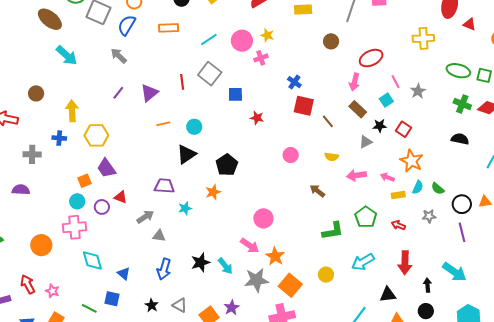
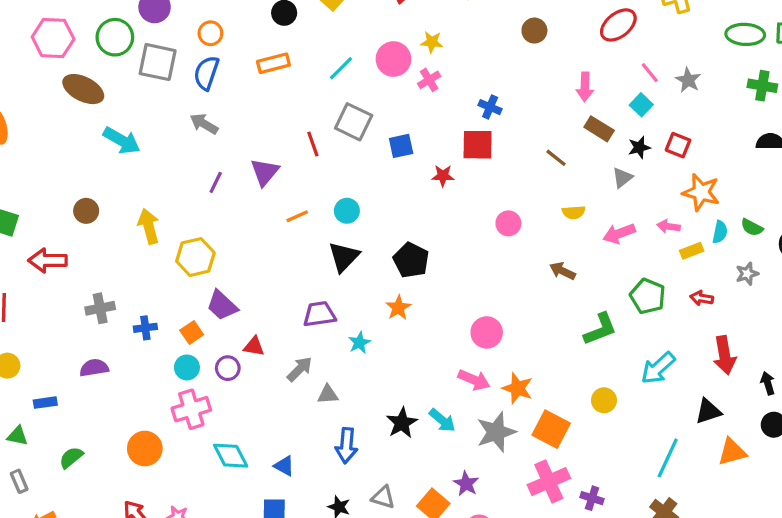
red ellipse: (371, 58) -> (618, 25), moved
red square: (304, 106) -> (478, 145), moved
blue cross: (59, 138) -> (145, 328), moved

